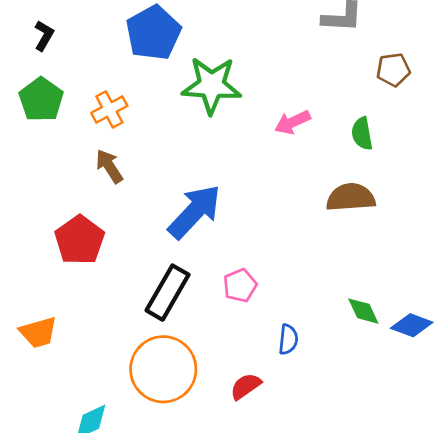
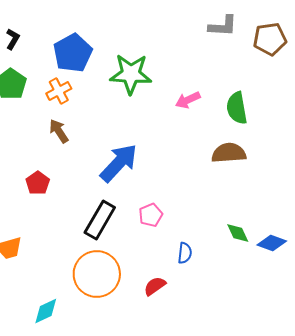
blue pentagon: (153, 33) -> (73, 53), moved
brown pentagon: (393, 70) -> (270, 39), moved, size x1.4
green semicircle: (362, 134) -> (237, 108), size x1.4
red pentagon: (80, 240) -> (38, 183), size x0.7

